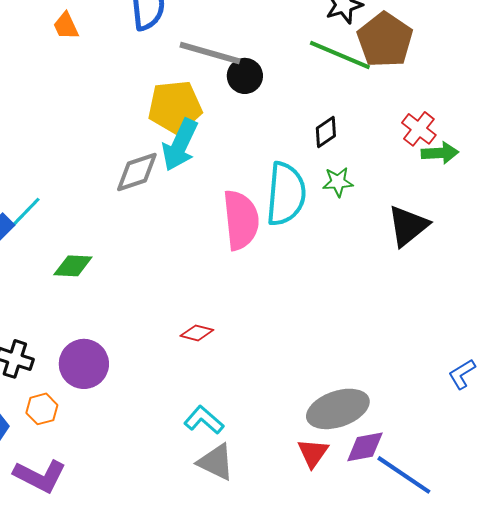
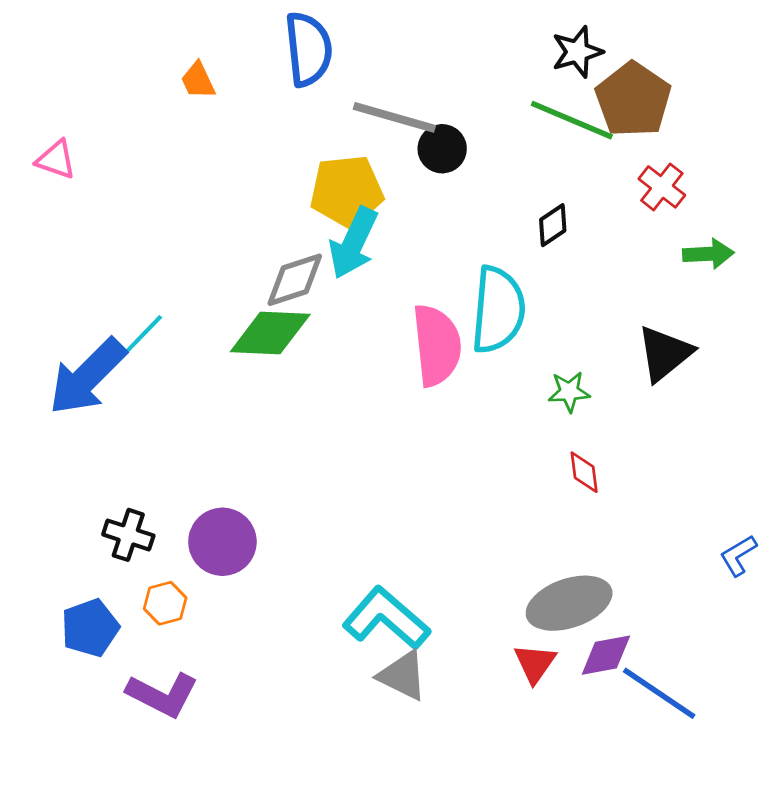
red cross: (419, 129) -> (662, 187), moved
green star: (338, 182) -> (569, 392), moved
green diamond: (73, 266) -> (270, 333), moved, size x1.5
red diamond: (197, 333) -> (584, 472), moved, turned 68
cyan L-shape: (204, 420) -> (386, 618), size x1.6

